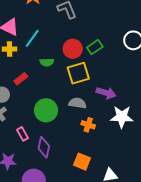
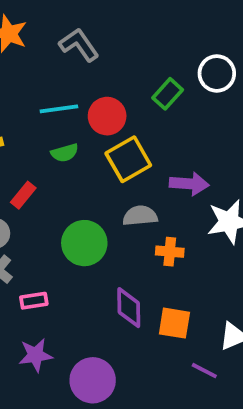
cyan line: (32, 38) -> (59, 109), moved, turned 60
green rectangle: (95, 47) -> (168, 94), moved
pink rectangle: (23, 134) -> (34, 301), moved, turned -56
purple diamond: (44, 147) -> (129, 308), moved

